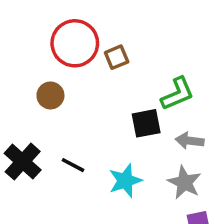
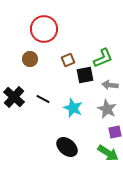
brown square: (117, 57) -> (68, 60), moved
cyan star: (125, 181) -> (73, 108), turned -30

